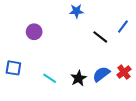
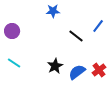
cyan line: (50, 78) -> (14, 63), moved
black star: (79, 78) -> (55, 66), moved

